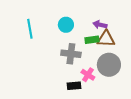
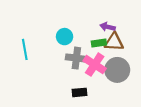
cyan circle: (66, 25) -> (65, 37), moved
cyan line: (30, 29) -> (25, 49), moved
pink cross: (88, 75) -> (95, 65), moved, size x1.5

